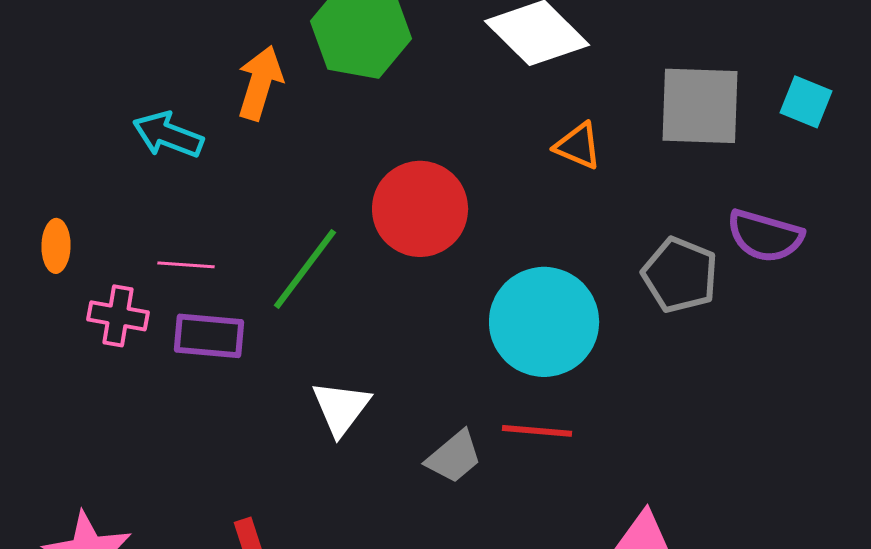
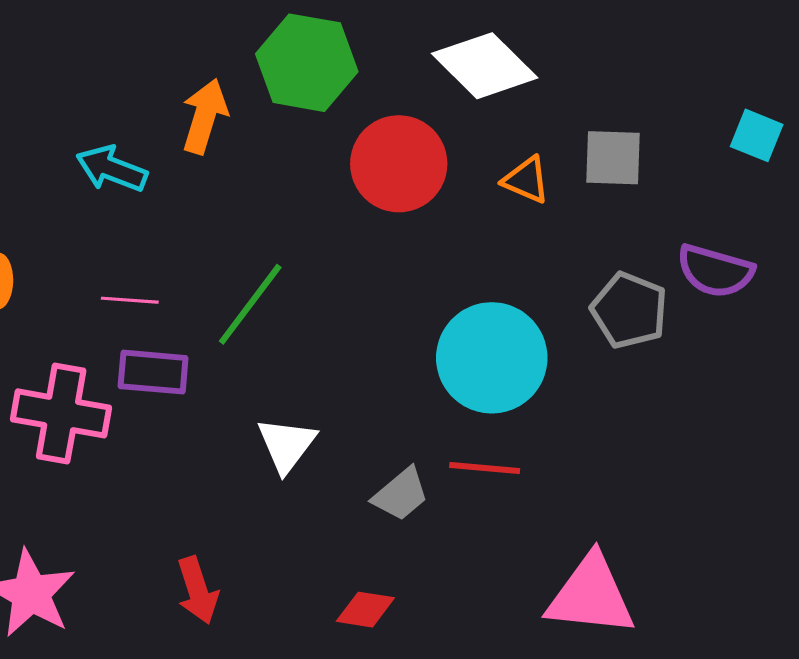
gray square: (700, 106) -> (613, 158), moved, size x0.7
red circle: (420, 209) -> (399, 164), moved
pink cross: (118, 316) -> (61, 413), moved, size x1.6

